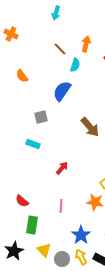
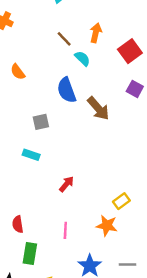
cyan semicircle: (75, 65) -> (82, 58), turned -64
blue semicircle: (62, 91) -> (67, 90), turned -55
brown arrow: (90, 127) -> (98, 108), moved
red semicircle: (22, 201) -> (18, 224), turned 40

